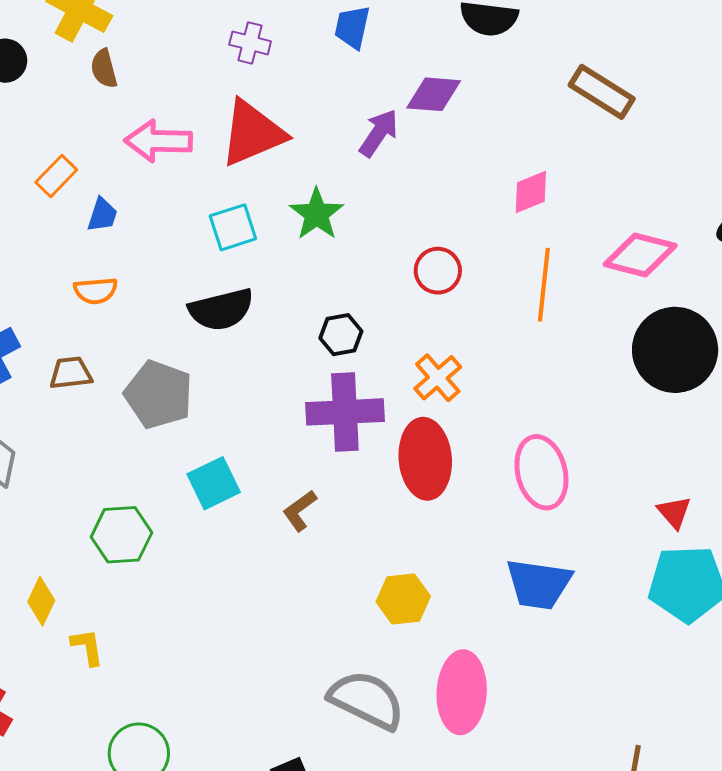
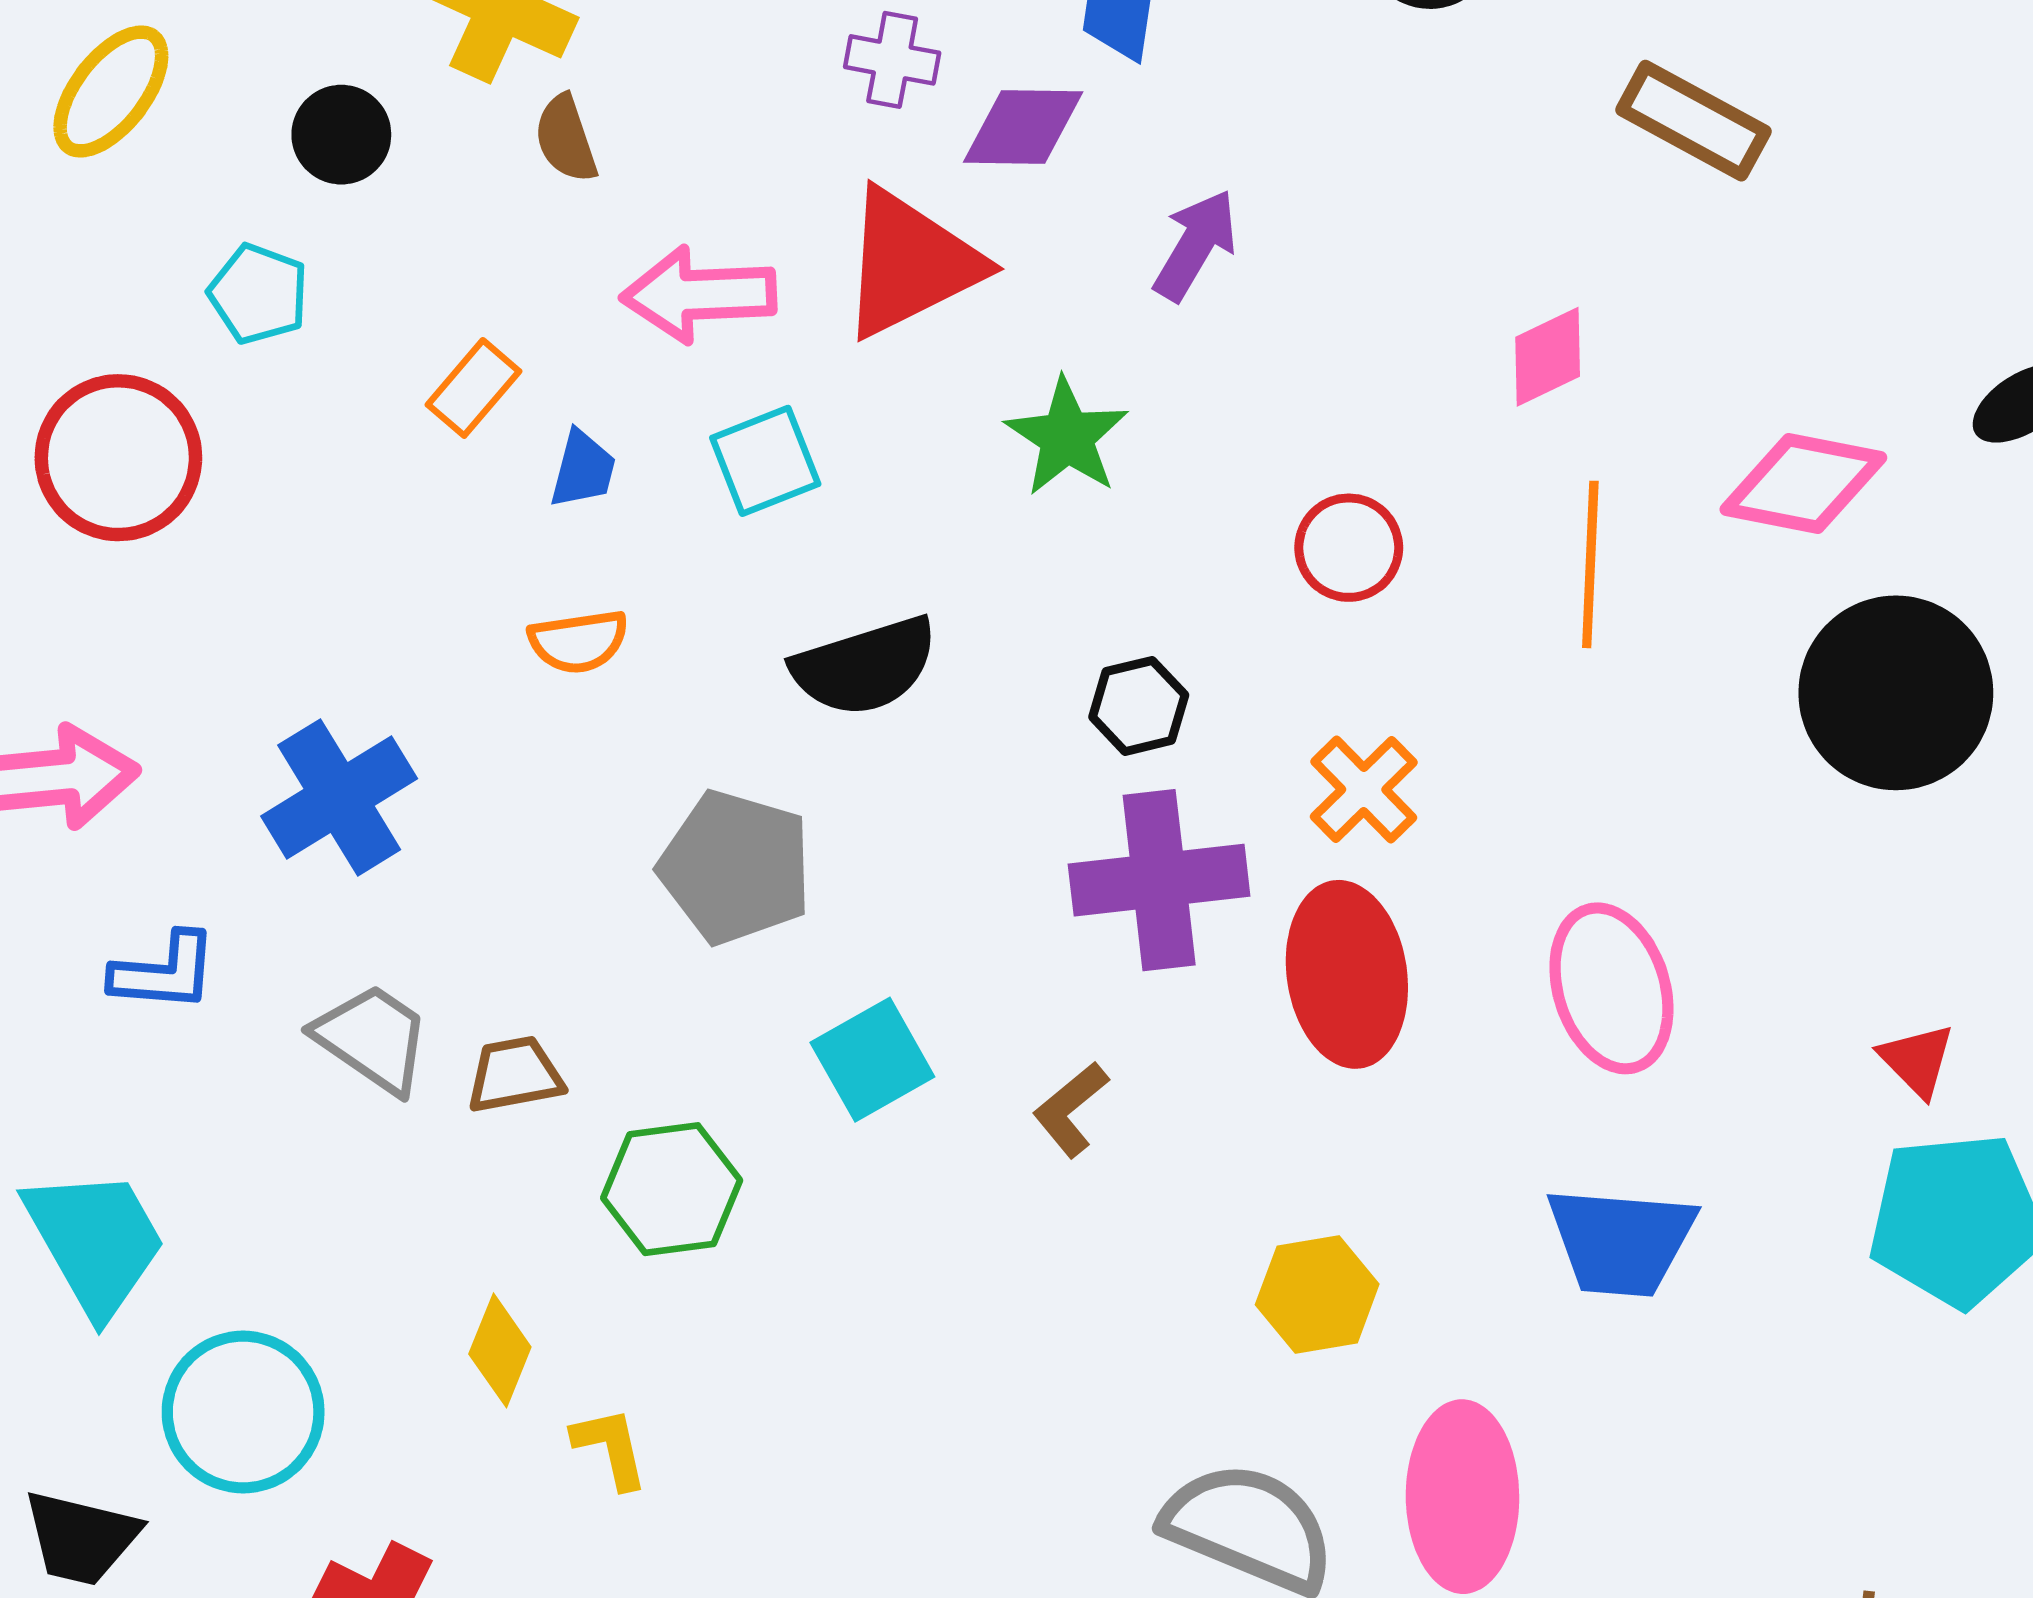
purple diamond: (434, 94) -> (1023, 127), moved
cyan square: (233, 227) -> (765, 461), moved
brown trapezoid: (71, 373) -> (515, 1075), moved

